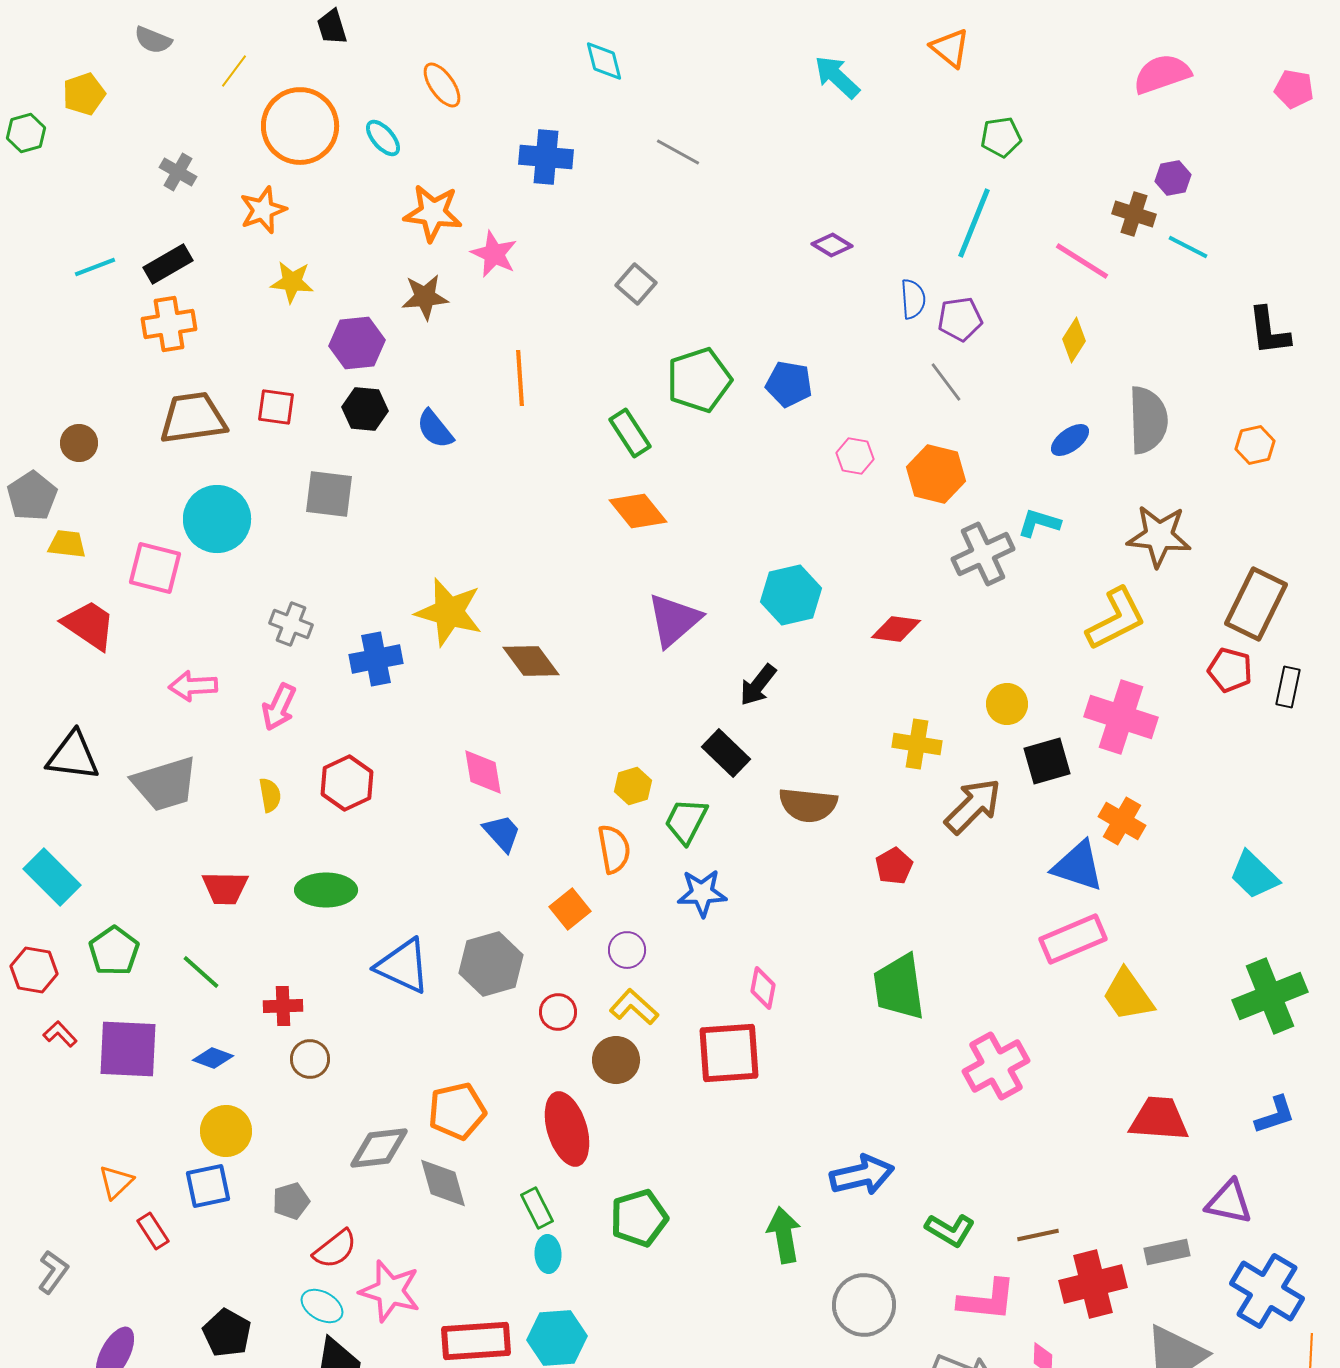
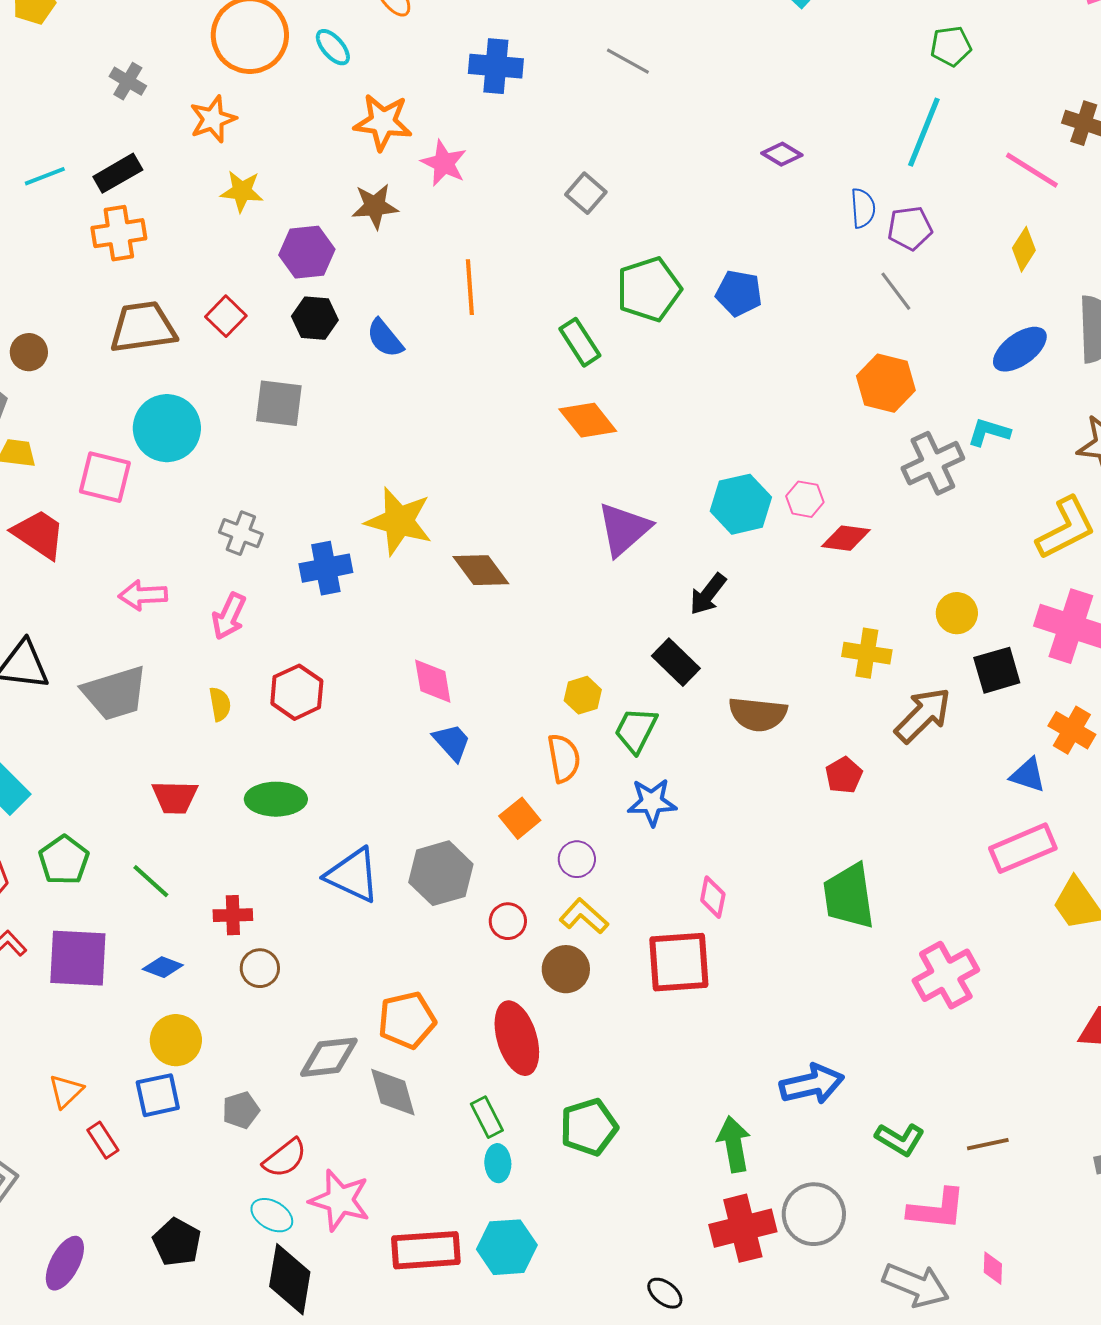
red square: (276, 407) -> (226, 316), turned 36
blue ellipse: (1070, 440) -> (1020, 349), size x1.4
pink hexagon: (855, 456) -> (805, 499), moved
blue triangle: (1078, 866) -> (1028, 775), size x0.7
red cross: (1093, 1284) -> (743, 1228), moved

